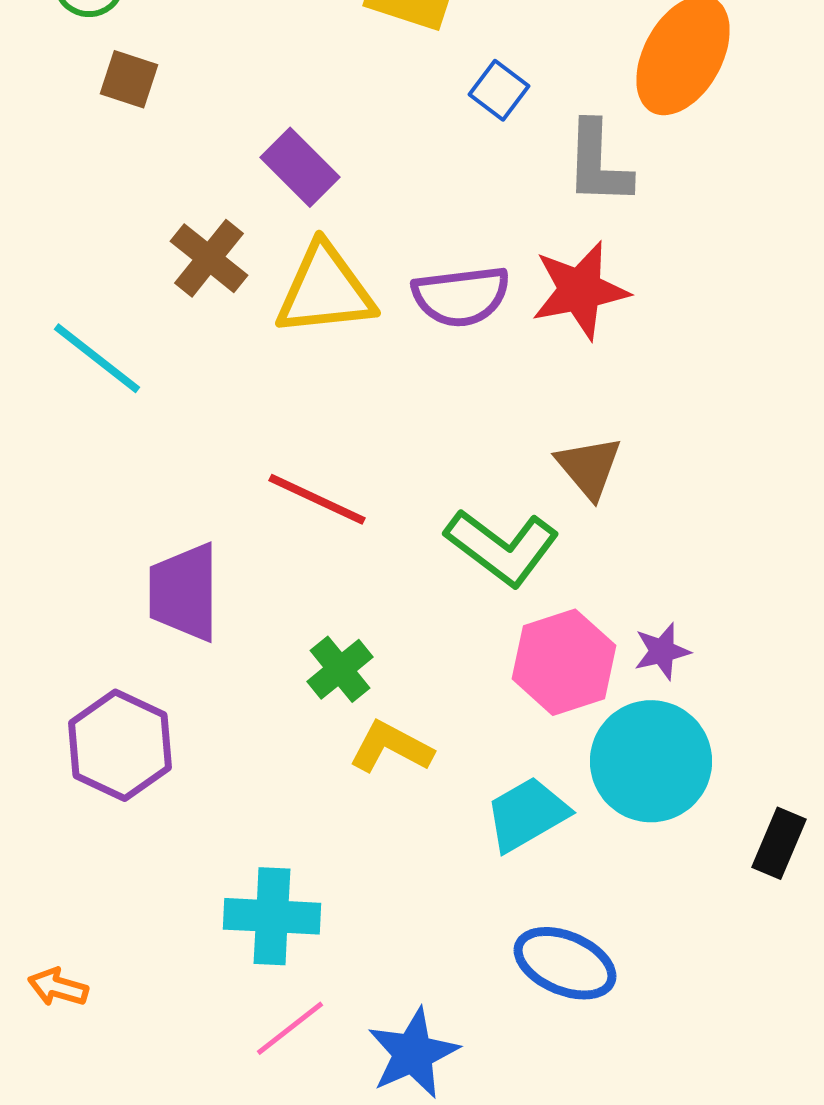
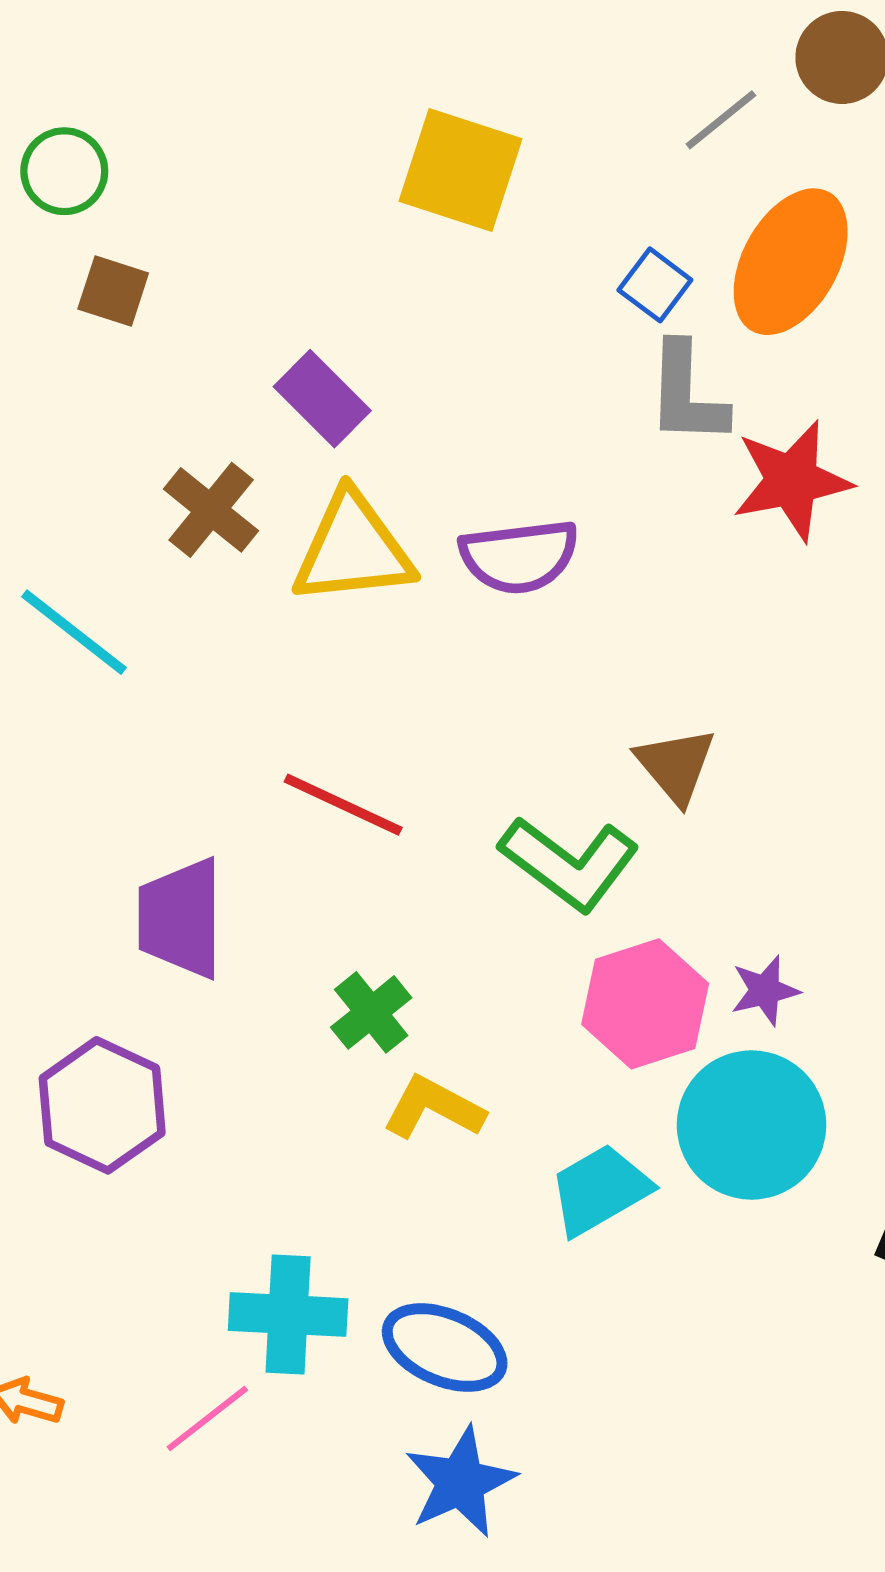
blue square: (499, 90) -> (655, 285), moved
red star: (580, 290) -> (792, 481), moved
blue ellipse: (565, 963) -> (445, 1348), moved
pink line: (290, 1028) -> (207, 1418), moved

